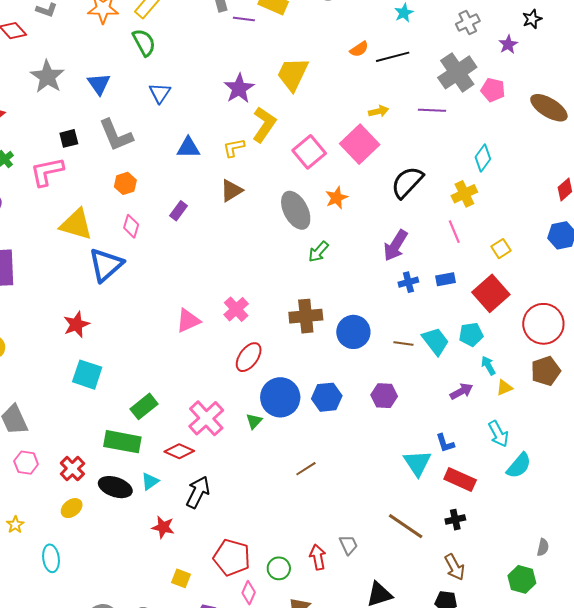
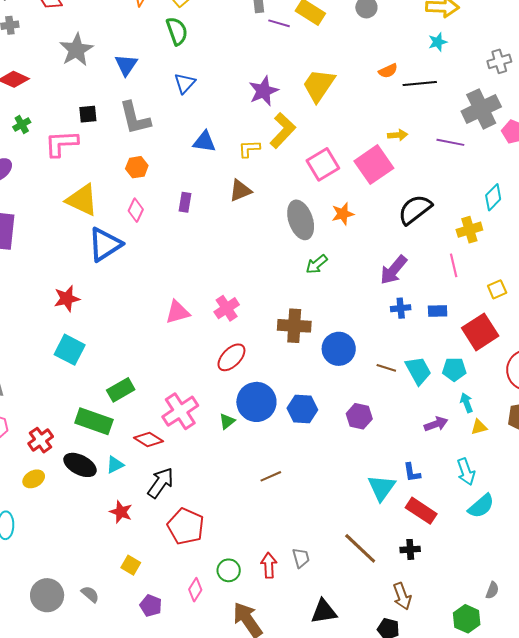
purple rectangle: (179, 211) -> (185, 202), turned -36
red pentagon: (232, 557) -> (186, 526), moved

